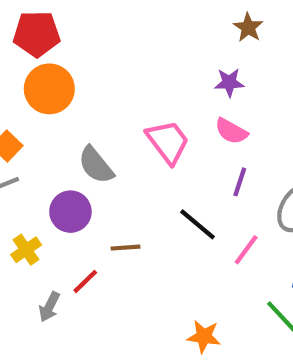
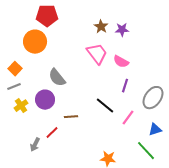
brown star: (248, 28) -> (101, 27), moved
red pentagon: (37, 34) -> (47, 16), moved
purple star: (229, 83) -> (122, 30), moved
pink trapezoid: (168, 142) -> (97, 54), moved
yellow cross: (26, 250) -> (21, 106), moved

